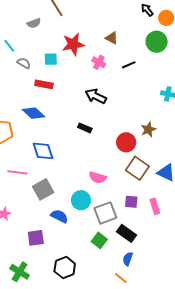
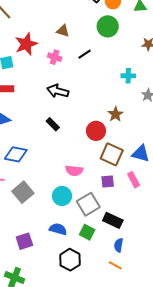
black rectangle: (85, 128) -> (53, 124), turned 32
blue diamond: (43, 151) -> (16, 154), turned -50
purple square: (131, 202) -> (108, 182), moved
pink rectangle: (155, 206) -> (134, 180), moved
blue semicircle: (59, 216) -> (58, 229), moved
black hexagon: (65, 268) -> (70, 260), moved

